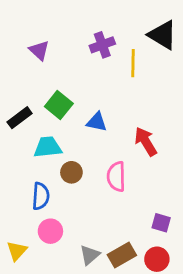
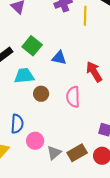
blue semicircle: (41, 196) -> (17, 124), moved
pink circle: (50, 231) -> (35, 141), moved

